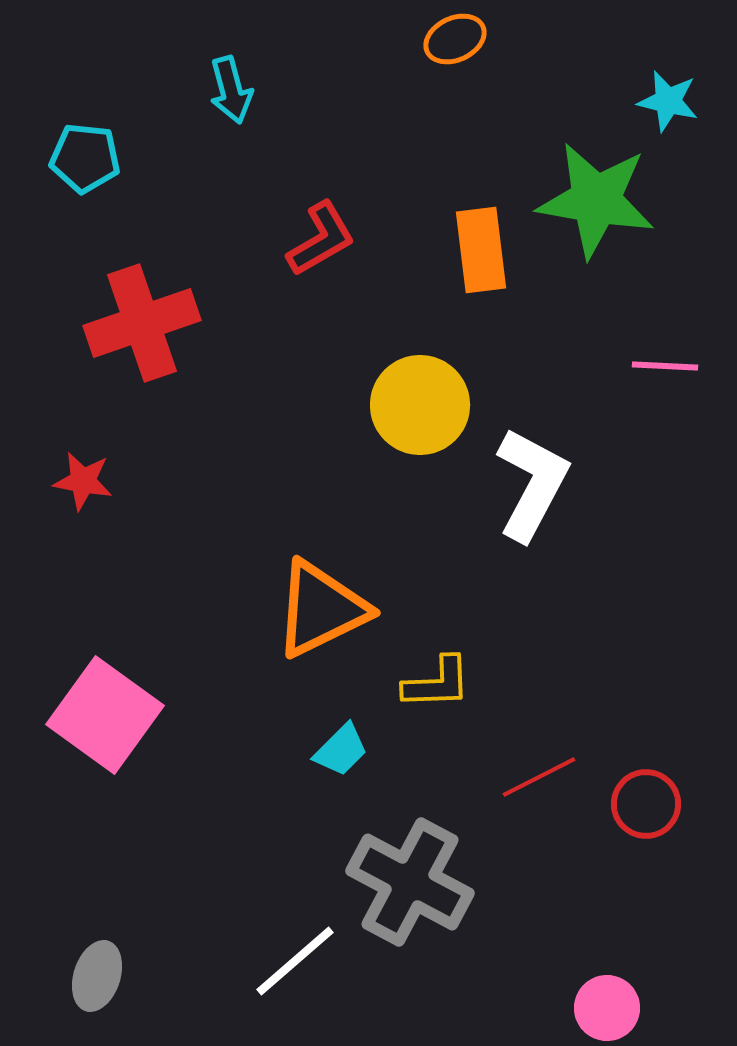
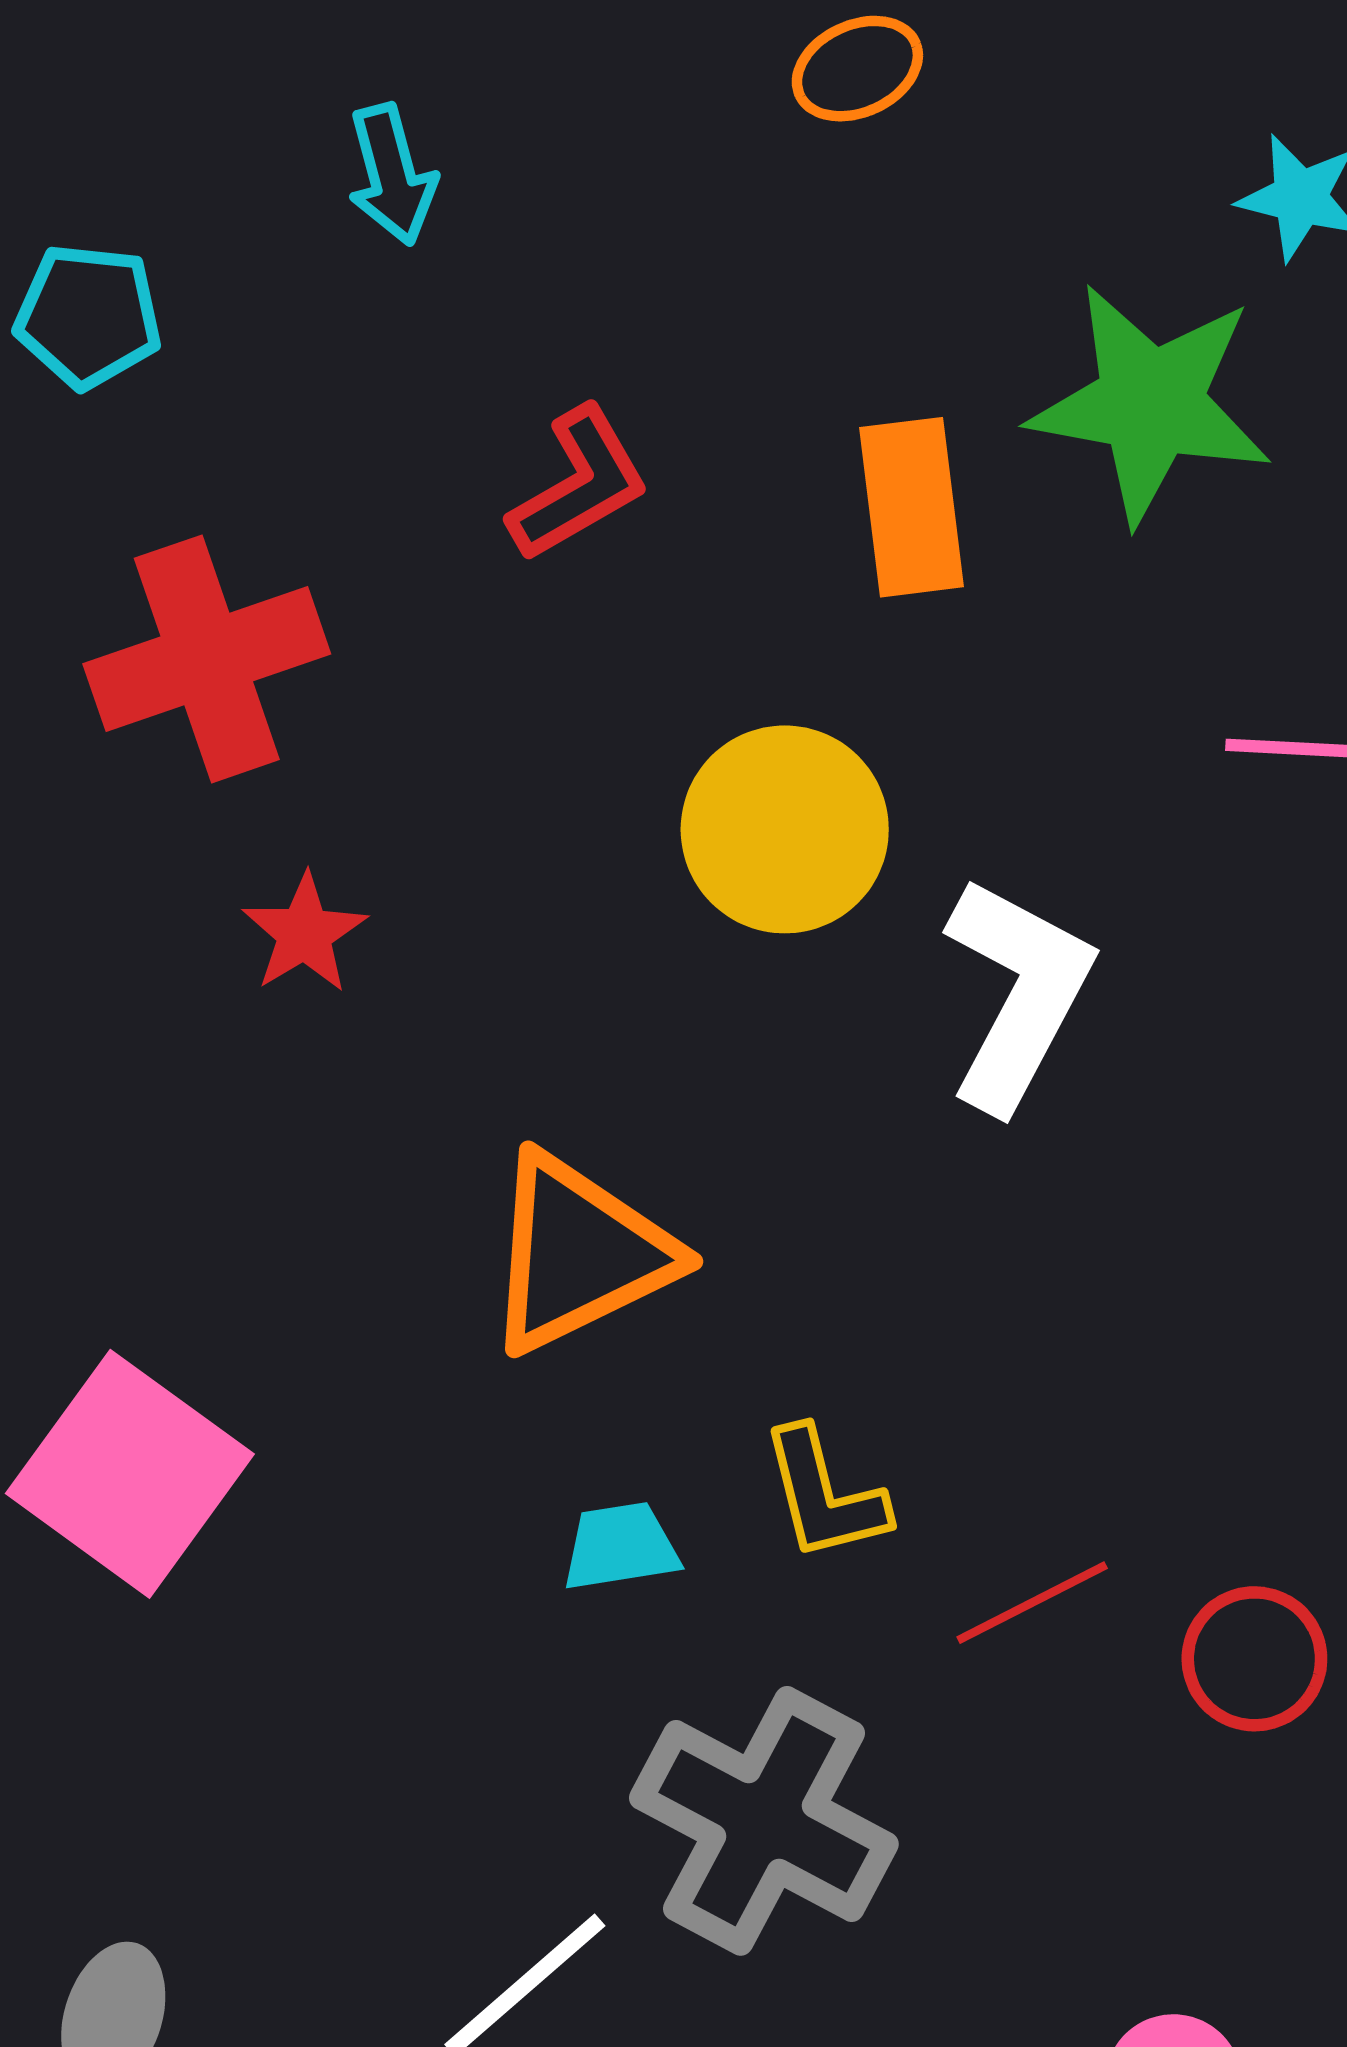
red star: (83, 481) -> (304, 933), moved, turned 30
yellow L-shape: (437, 683) -> (824, 1495), moved, turned 78
cyan trapezoid: (341, 750) -> (620, 1547), turned -144

